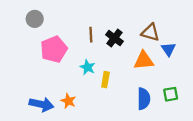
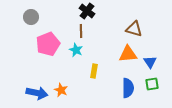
black cross: (114, 38) -> (87, 11), moved
blue triangle: (168, 49) -> (150, 62), moved
cyan star: (88, 67) -> (76, 50), moved

